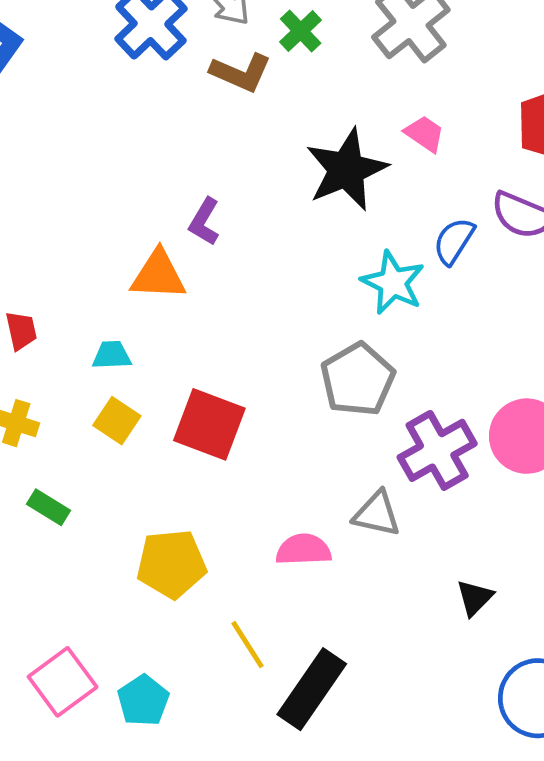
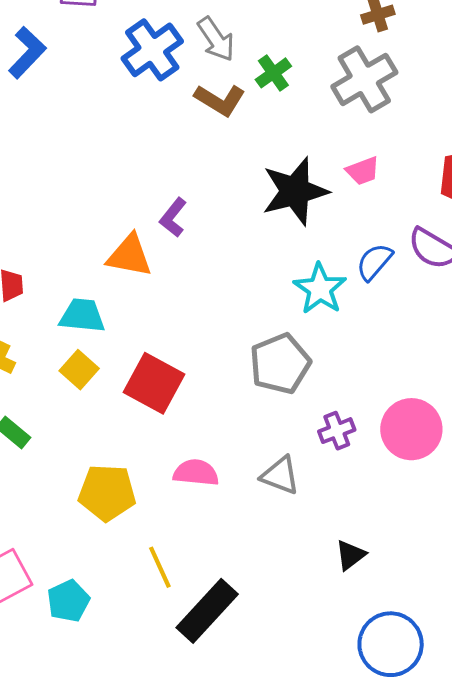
pink trapezoid: (425, 134) -> (363, 171), turned 117
cyan trapezoid: (112, 355) -> (82, 316), size x1.4
purple cross: (437, 450) -> (337, 431), size x0.6
pink semicircle: (303, 550) -> (196, 473), moved

